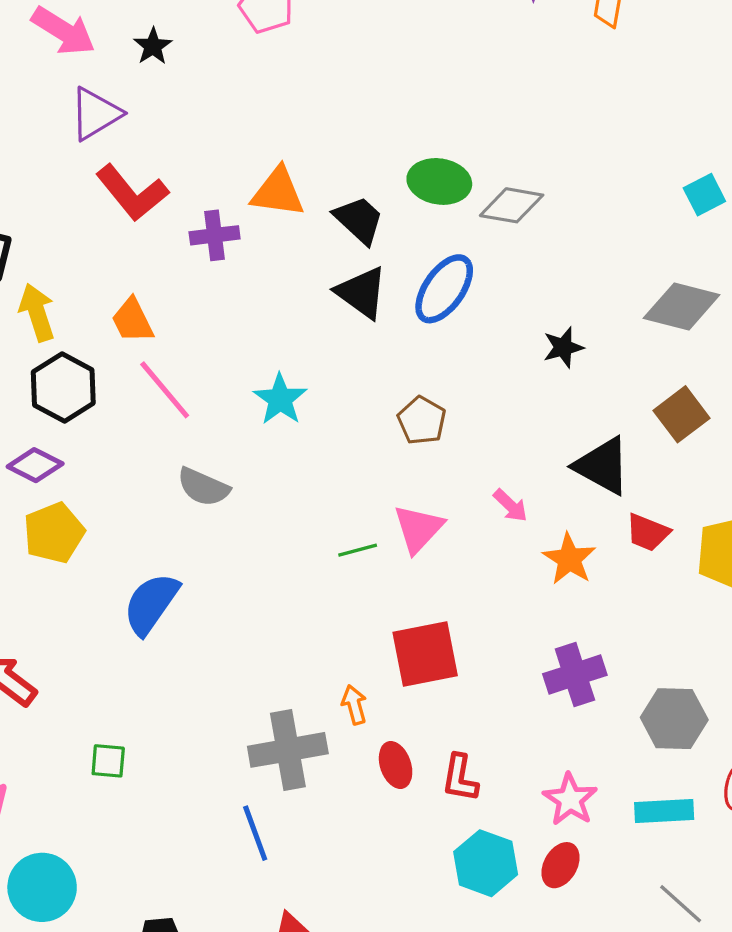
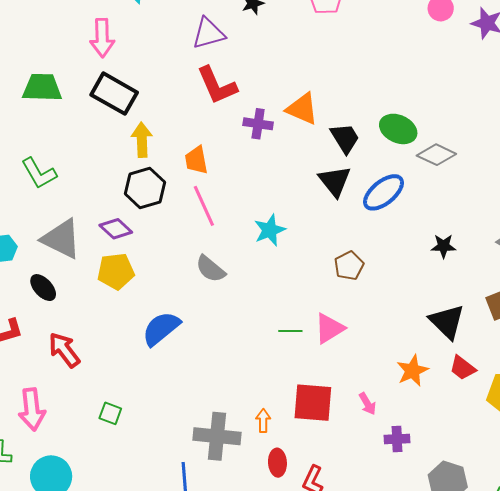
pink arrow: (510, 506) -> (367, 404), moved
purple cross: (575, 675) -> (397, 439), size x0.7

